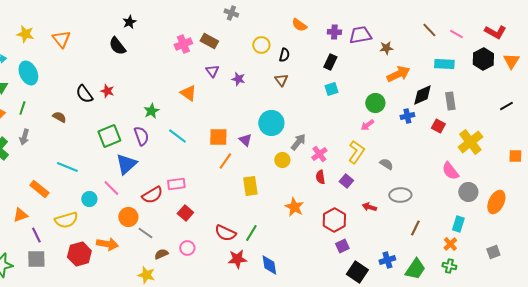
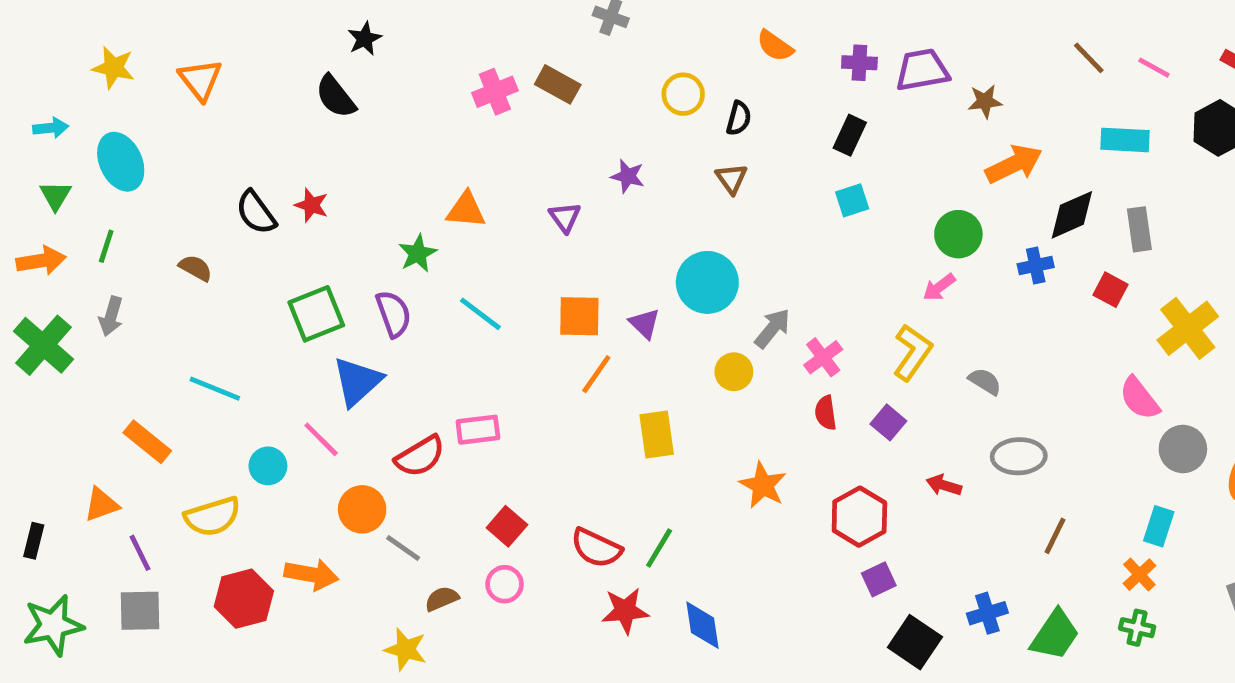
purple triangle: (212, 71) -> (565, 217), moved
orange triangle: (188, 93) -> (466, 210), moved, turned -30
red square: (185, 213) -> (507, 526), moved

